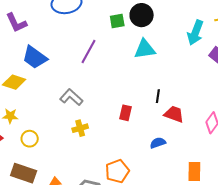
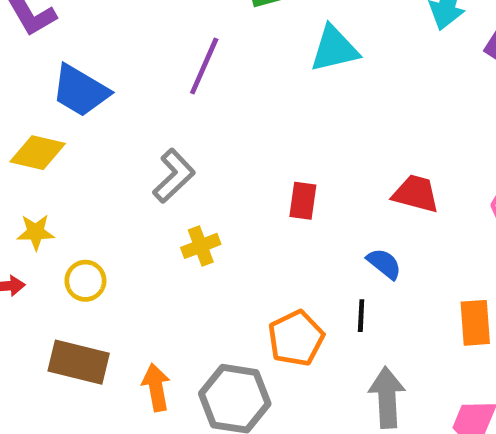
black line: (158, 96) -> (361, 316), moved
gray L-shape: (71, 97) -> (174, 176), turned 100
blue semicircle: (158, 143) -> (384, 264), turned 63

